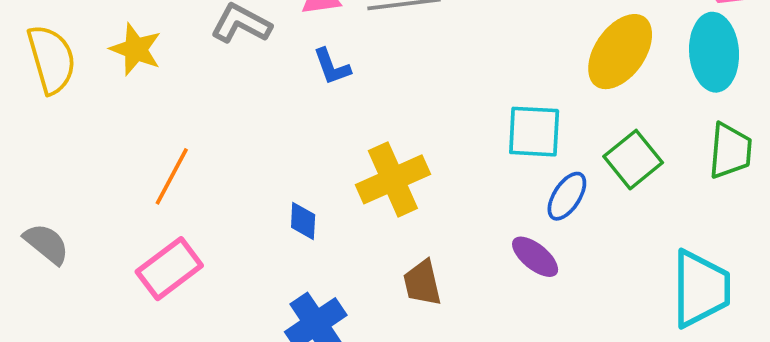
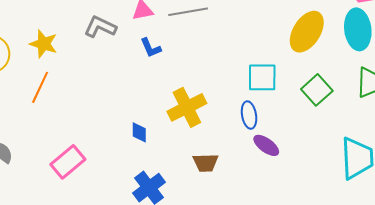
orange line: (172, 176) -> (40, 87), moved
blue ellipse: (567, 196) -> (249, 115), moved, turned -40
brown trapezoid: (422, 283) -> (206, 163), turned -76

